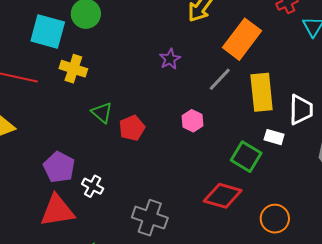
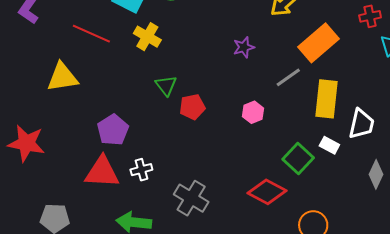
white cross: (93, 186) -> (141, 170), moved, turned 35

